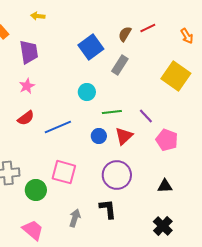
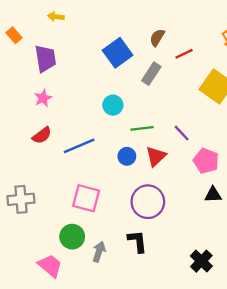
red line: (148, 28) -> (184, 54), moved
black triangle: (165, 186) -> (213, 195), moved
green circle: (36, 190) -> (72, 237), moved

